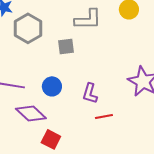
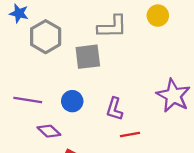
gray square: (66, 46) -> (88, 57), size x1.4
purple diamond: (31, 113) -> (49, 131), size x0.7

